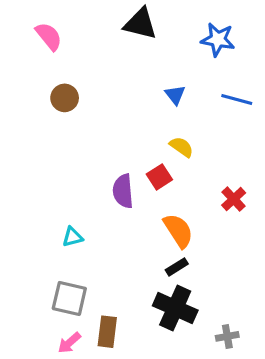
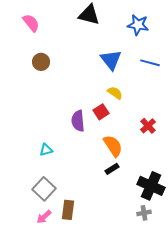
blue triangle: (175, 95) -> (111, 60), size x1.6
gray square: (69, 299) -> (44, 189), turned 30
black cross: (175, 308) -> (151, 186), moved

